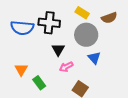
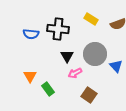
blue semicircle: (22, 28) -> (31, 34), size x0.7
gray circle: (86, 35) -> (95, 54), moved
blue triangle: (94, 58) -> (116, 66), moved

